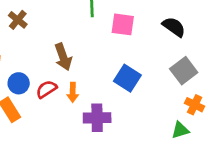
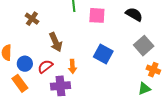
brown cross: (18, 20) -> (32, 19), moved
orange arrow: (73, 92) -> (72, 66), moved
purple cross: (97, 118) -> (60, 86), moved

